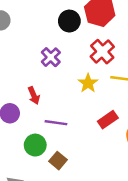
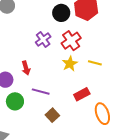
red cross: (102, 52) -> (71, 41), moved
green circle: (35, 145) -> (15, 101), moved
brown square: (58, 161) -> (52, 115), moved

